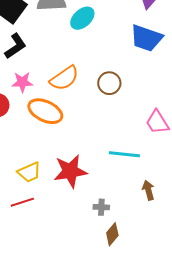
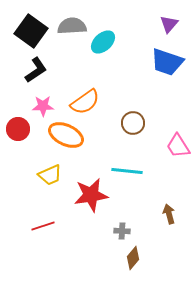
brown circle: (109, 83) -> (133, 123), moved
cyan line: (124, 154) -> (127, 171), moved
yellow trapezoid: (29, 172) -> (50, 175), moved

